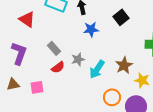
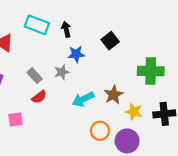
gray star: (78, 59) -> (62, 72), moved
cyan arrow: (97, 69) -> (83, 99), turned 30

